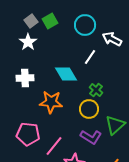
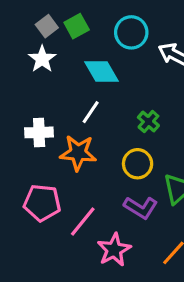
white line: (90, 57) -> (91, 112), moved
cyan diamond: (66, 74) -> (102, 71), moved
white cross: (25, 78) -> (39, 132), moved
green cross: (96, 90) -> (148, 122), moved

